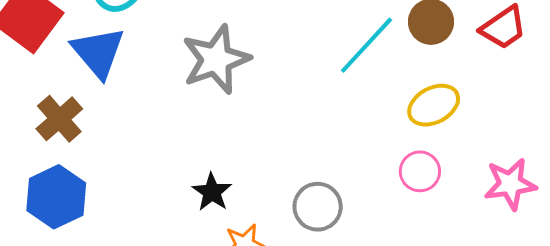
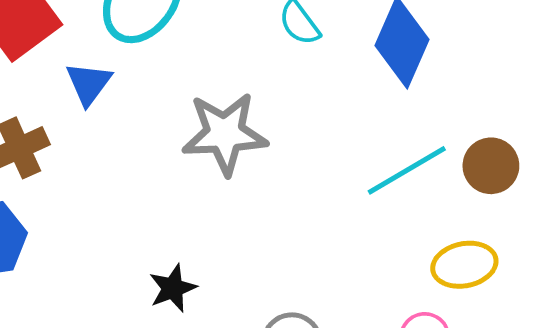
blue triangle: (98, 52) -> (89, 84), size x0.7

